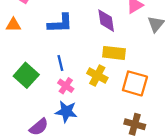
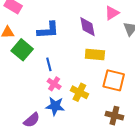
green square: (26, 75) -> (22, 50), moved
yellow cross: (97, 76) -> (79, 92), moved

